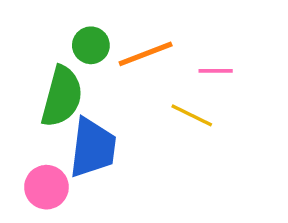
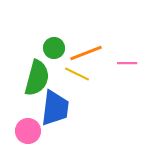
yellow line: (192, 115) -> (77, 74), moved

